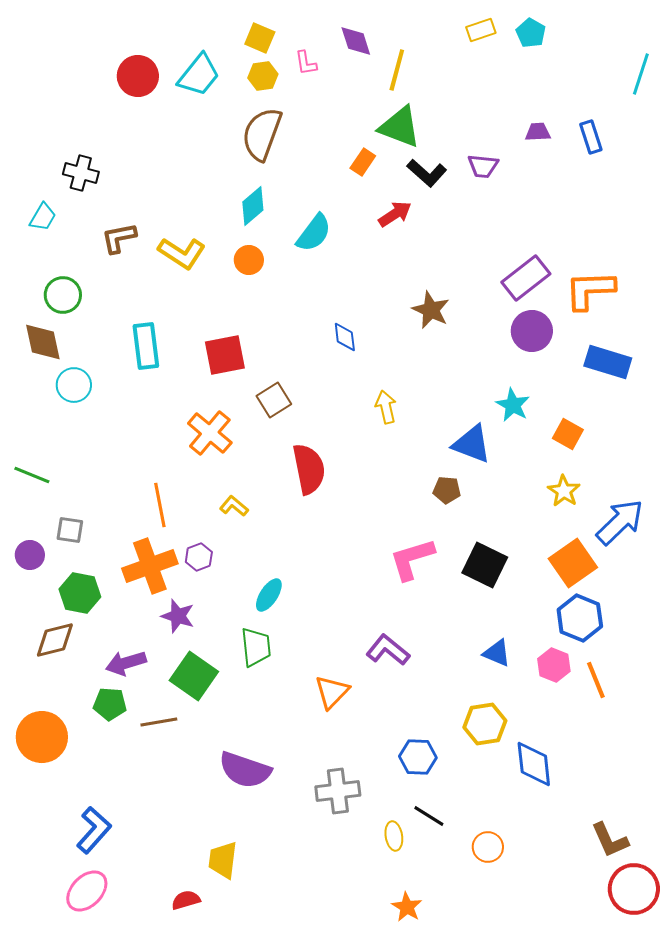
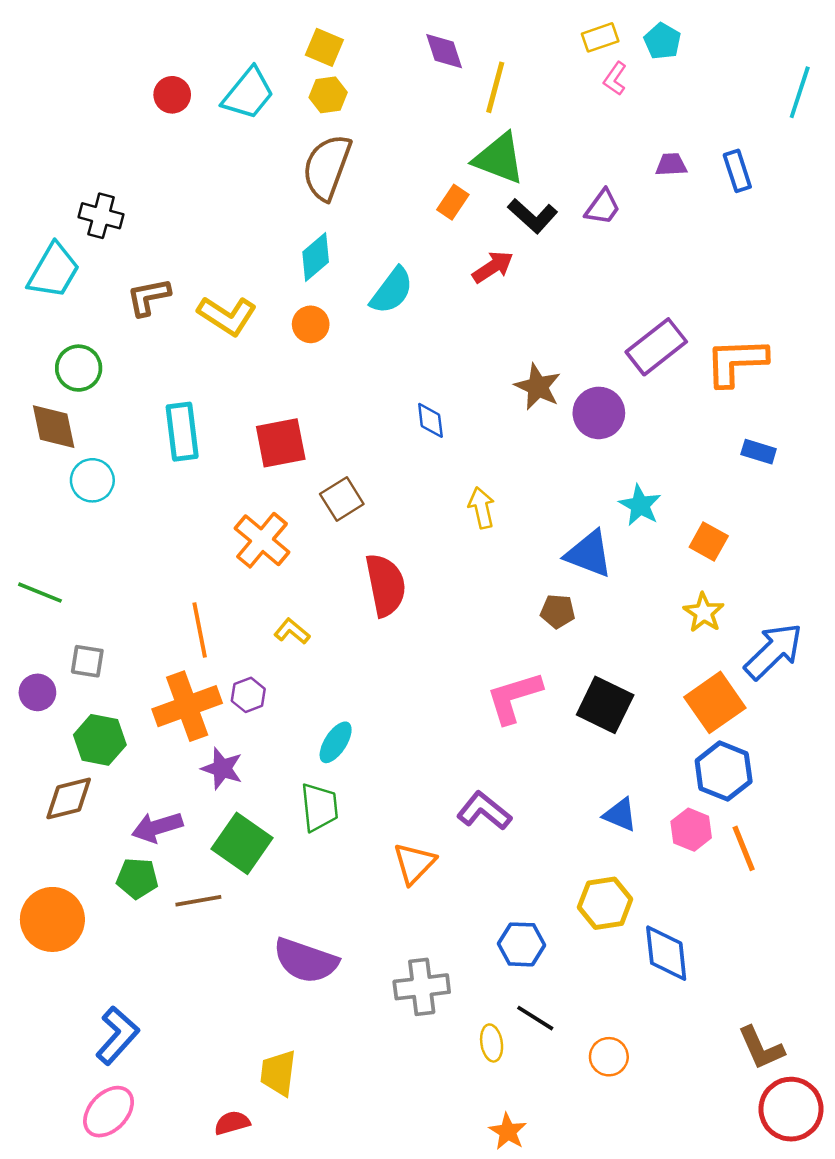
pink L-shape: (306, 63) -> (615, 79), moved, turned 44
red circle: (138, 76) -> (172, 95), size x0.7
purple trapezoid: (483, 166) -> (603, 207), turned -60
cyan trapezoid: (43, 217) -> (54, 271), size x1.6
purple circle: (532, 331) -> (599, 413), moved
blue rectangle: (608, 362) -> (759, 452), size x0.6

